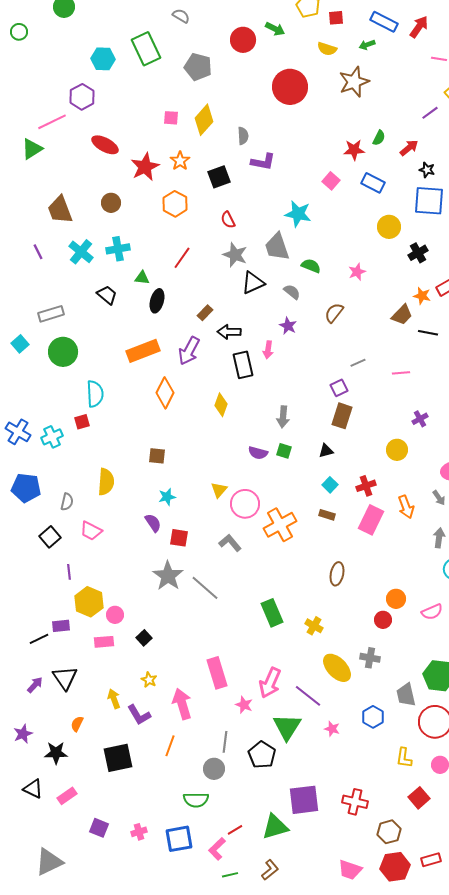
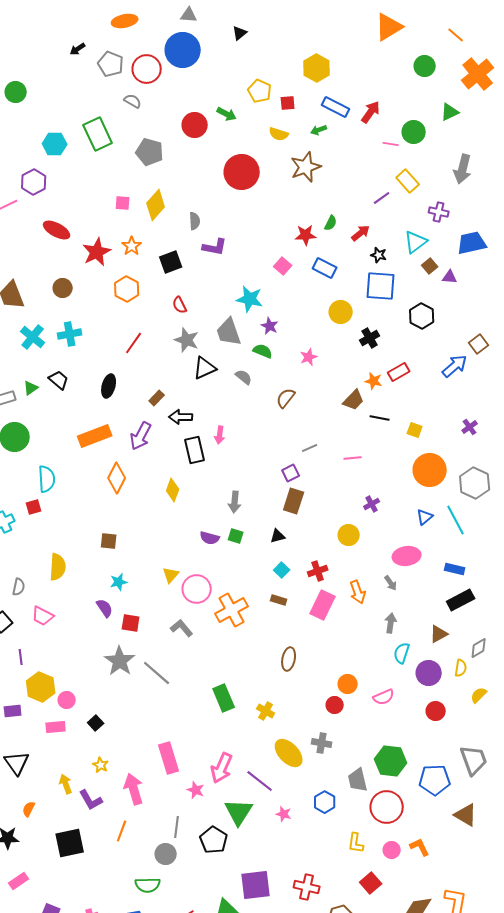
green triangle: (142, 278) -> (31, 388), moved, turned -42
purple star: (288, 326) -> (270, 326), moved

